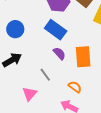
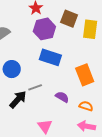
purple semicircle: (59, 53) -> (62, 97), moved
gray line: (45, 75) -> (35, 87), moved, turned -56

